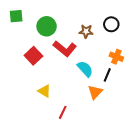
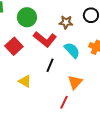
cyan semicircle: (85, 69) -> (72, 50), moved
black line: (107, 75) -> (50, 65), moved
red line: (63, 112) -> (64, 102), moved

